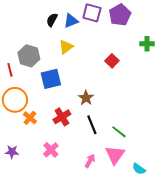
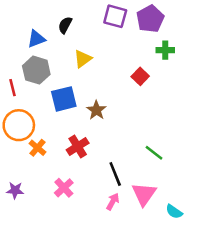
blue triangle: (71, 21) -> (36, 39), moved
green cross: (147, 44) -> (165, 50), moved
brown star: (86, 98) -> (96, 110), moved
black line: (92, 125) -> (115, 174), moved
green line: (119, 132) -> (154, 153), moved

